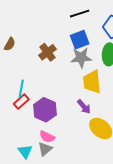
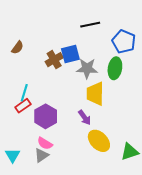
blue square: (80, 40) -> (70, 54), moved
cyan triangle: (25, 152) -> (13, 155), moved

